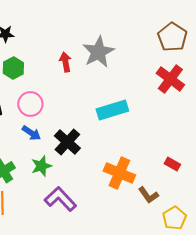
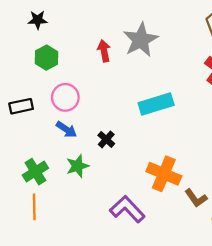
black cross: (67, 142) -> (106, 139), size x0.6
purple L-shape: (60, 199) -> (127, 209), moved

